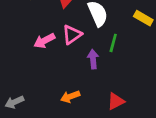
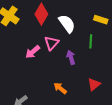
green line: (113, 43) -> (91, 41), moved
orange arrow: (70, 97) -> (60, 88), turned 72

